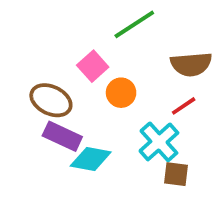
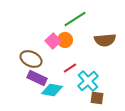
orange circle: (121, 93) -> (65, 40), moved
red line: (184, 106) -> (70, 68), moved

